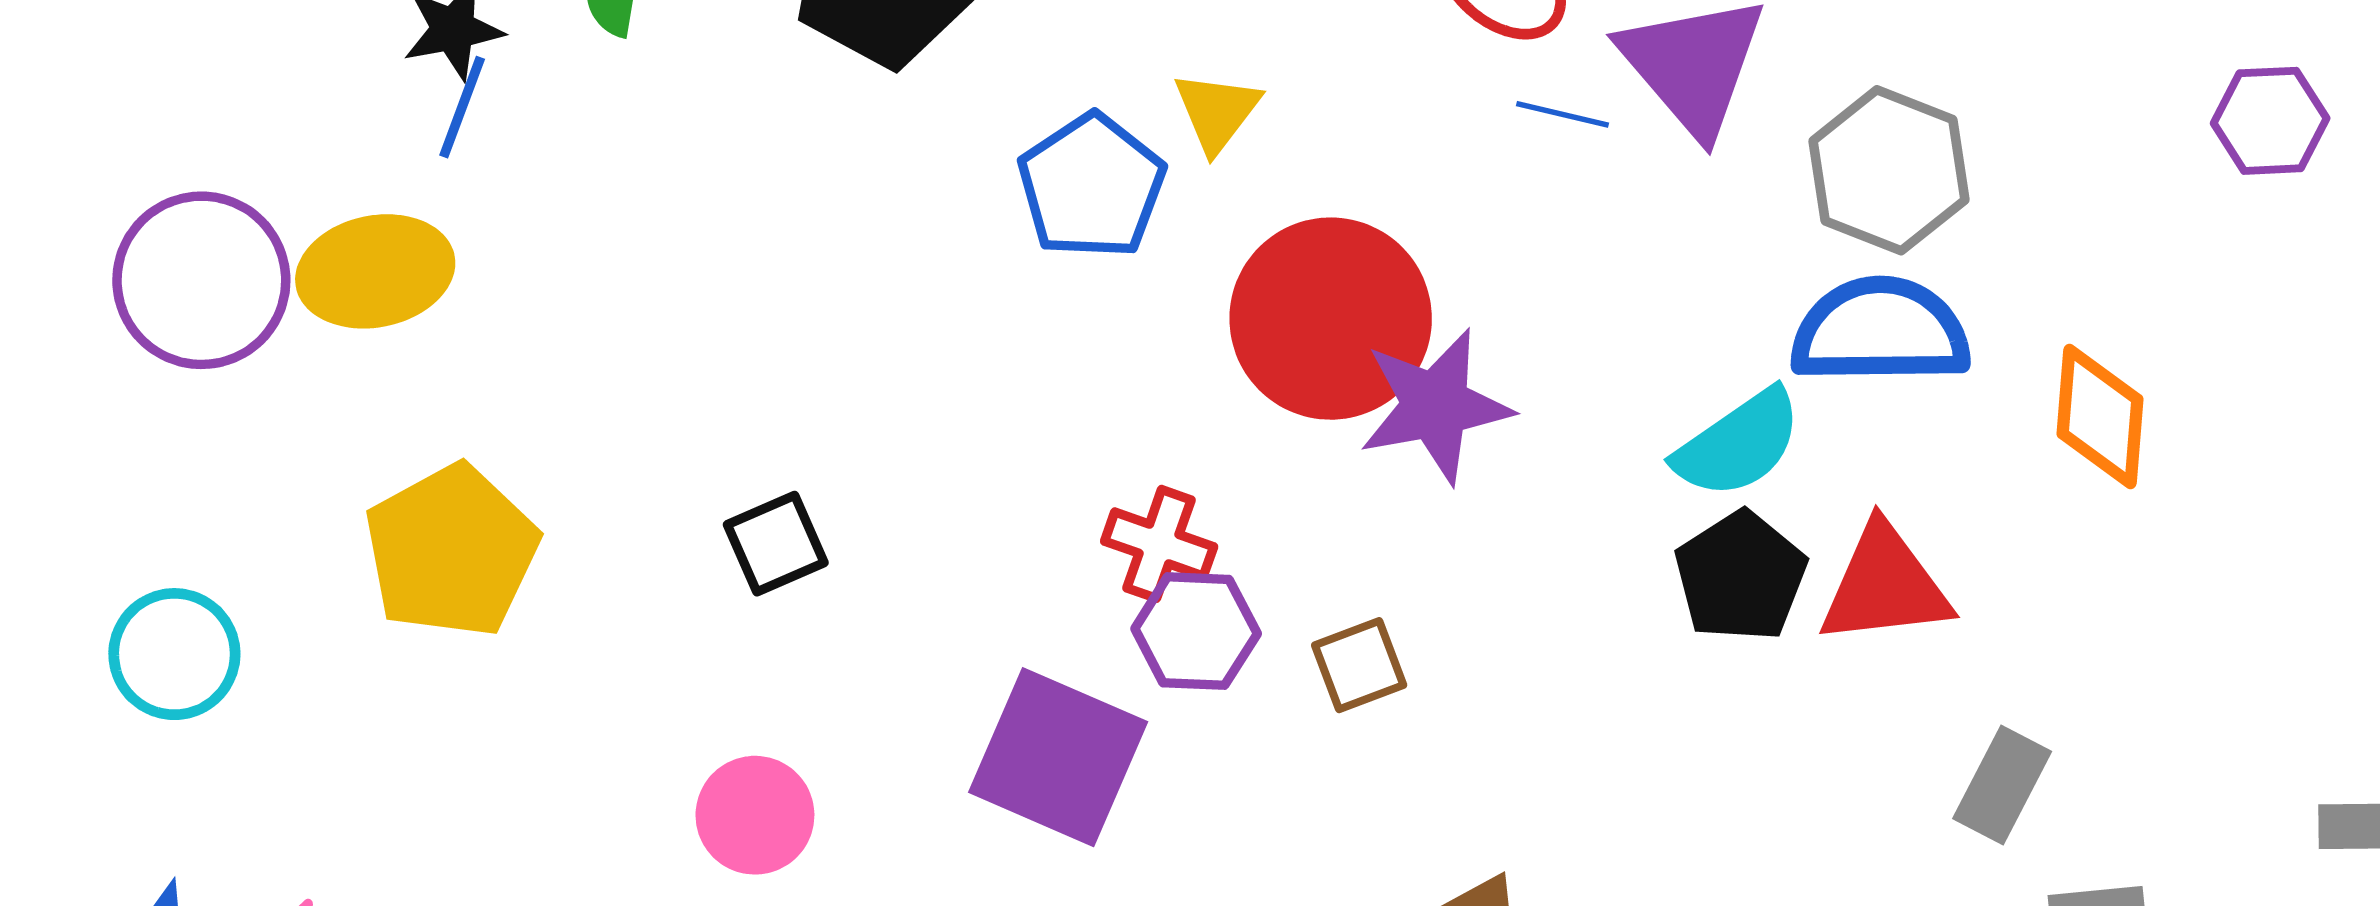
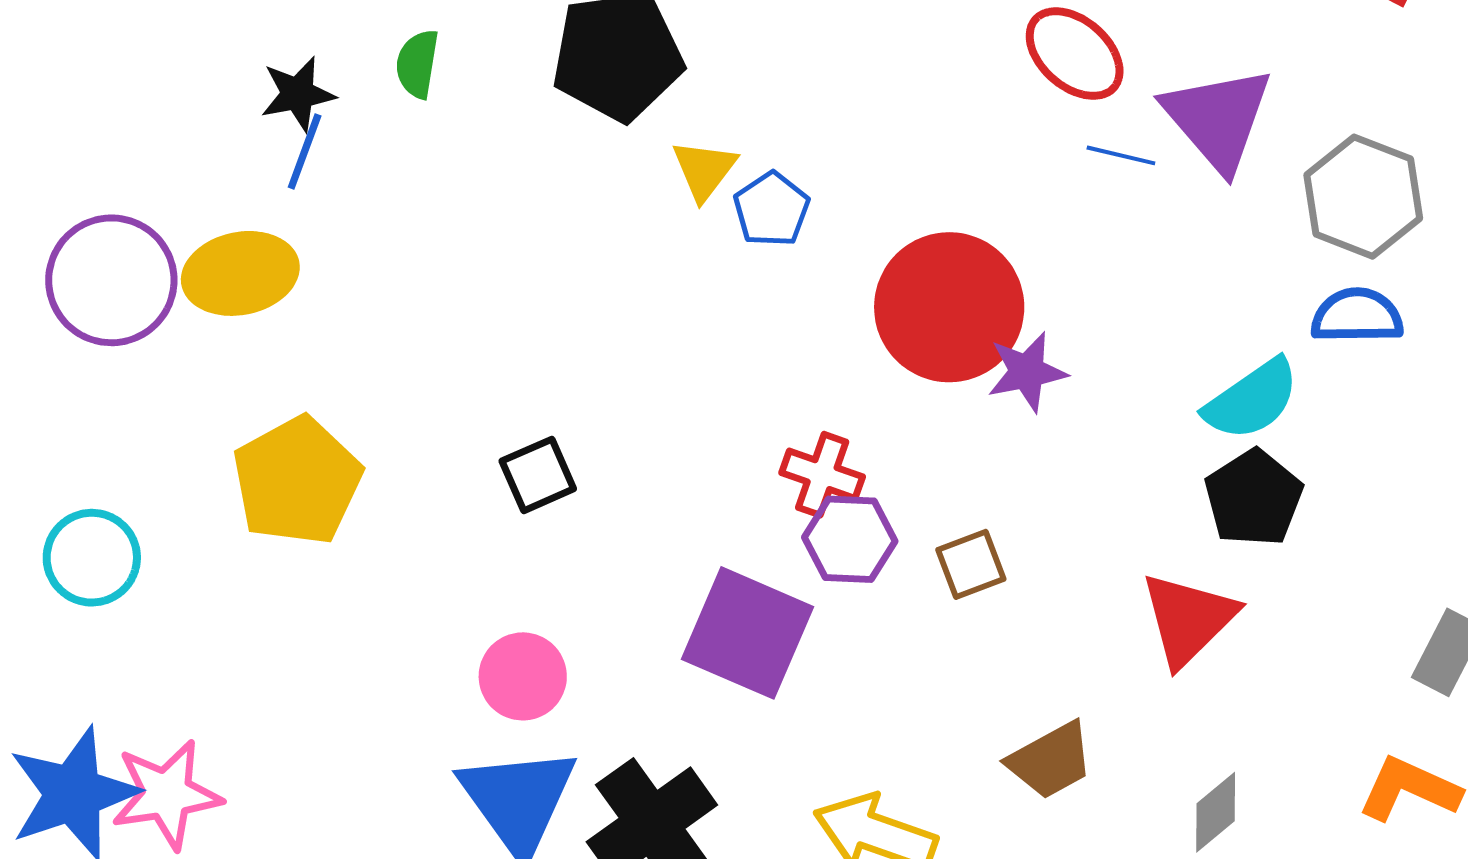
yellow triangle: (1217, 112) -> (704, 170), moved
blue pentagon: (1091, 186) -> (772, 209), size x0.7
blue semicircle: (1880, 331) -> (1357, 316), size x0.7
purple star: (1435, 406) -> (1027, 372), size x0.7
red triangle: (1885, 585) -> (1188, 619), moved, turned -38

